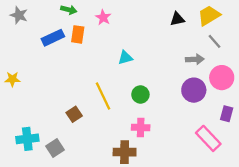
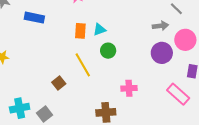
orange rectangle: (78, 34) -> (80, 31), moved
blue rectangle: (53, 38) -> (34, 18), turned 42
green circle: (140, 94) -> (108, 51), moved
pink cross: (141, 127) -> (129, 88), moved

